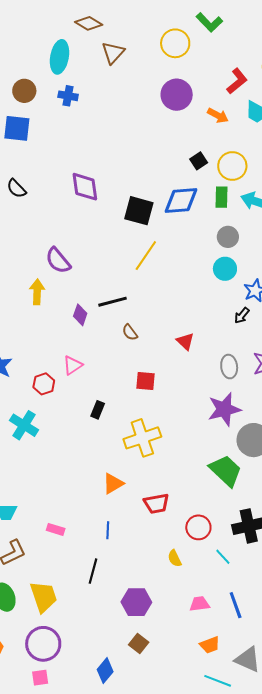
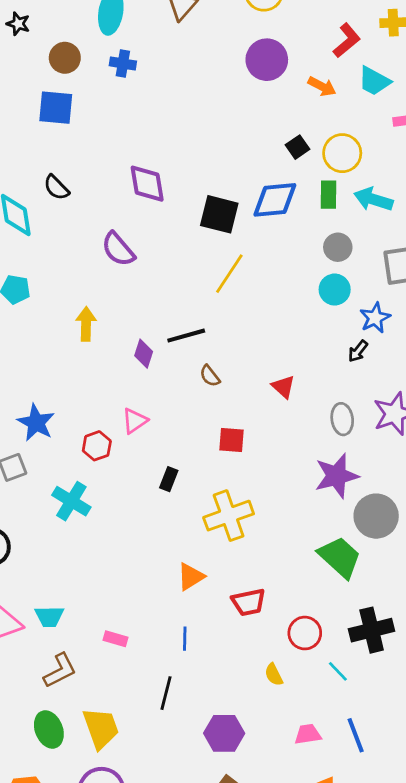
purple semicircle: (58, 261) -> (118, 249), moved

